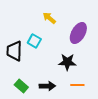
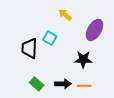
orange line: (77, 85) -> (84, 86), moved

